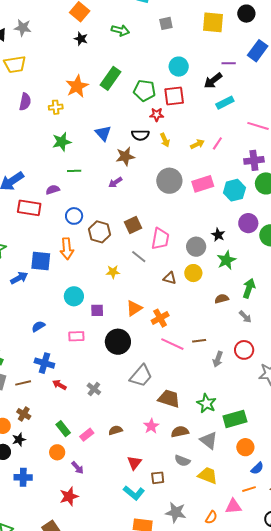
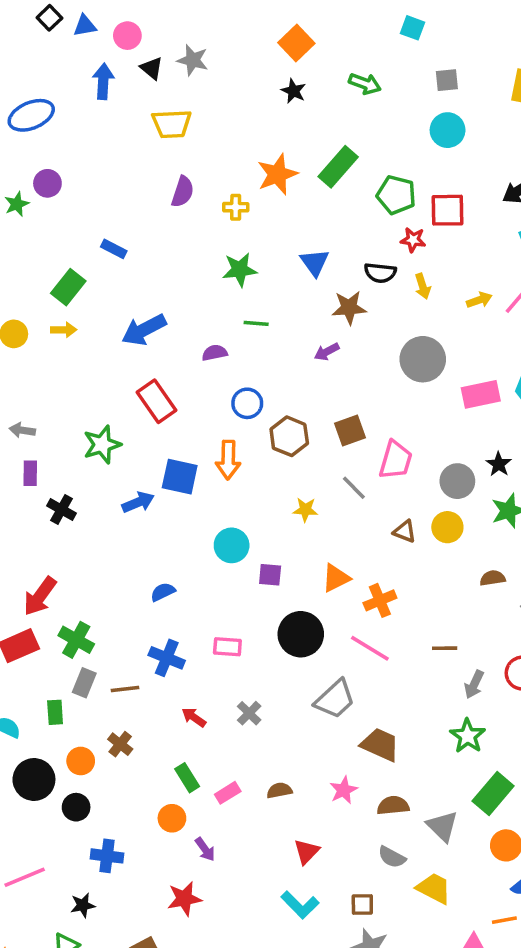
cyan circle: (179, 67) -> (448, 130), moved
pink rectangle: (203, 184) -> (481, 394), moved
red rectangle: (29, 208) -> (156, 401), moved, turned 40
pink rectangle: (76, 336) -> (227, 647), moved
pink line: (172, 344) -> (370, 648), moved
red arrow: (59, 385) -> (194, 717), moved
green star: (207, 403) -> (468, 736), moved
green rectangle: (235, 419) -> (493, 793), turned -40
black star: (19, 440) -> (83, 905), moved
brown square: (158, 478) -> (362, 904), moved

